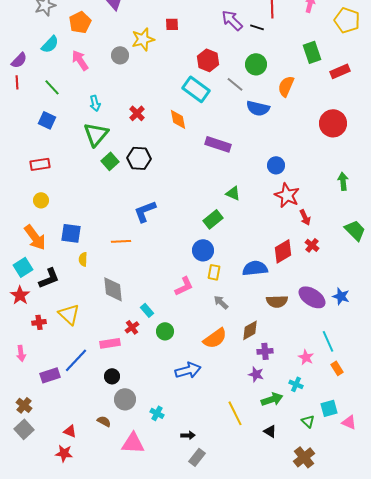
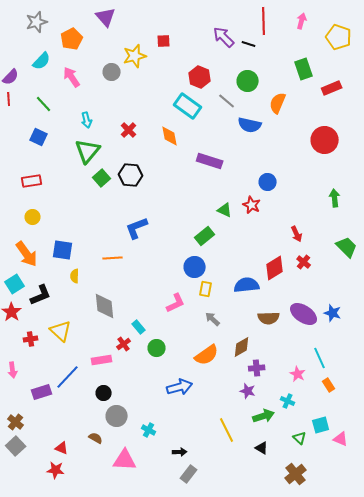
red star: (287, 195) -> (252, 205), moved, size x0.7

